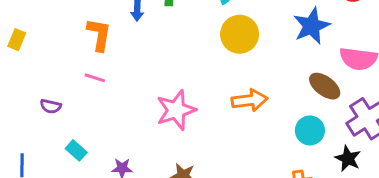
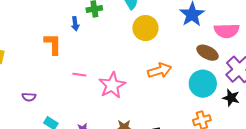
pink line: (95, 78) -> (79, 75), moved
cyan circle: (310, 130) -> (203, 84), size x1.4

